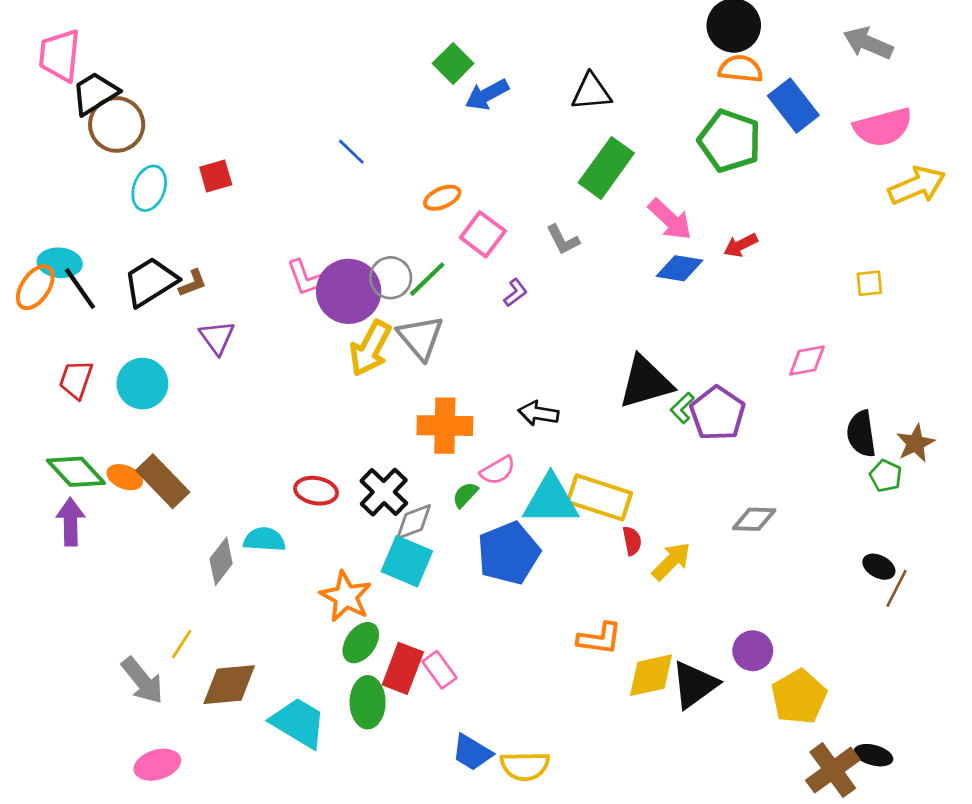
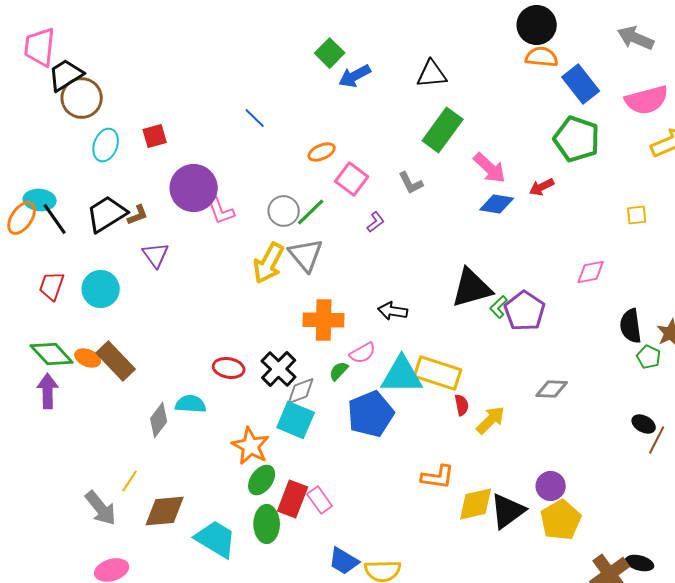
green pentagon: (730, 141) -> (577, 139), moved
purple circle: (349, 291) -> (194, 188), moved
yellow pentagon: (799, 697) -> (561, 520), moved

